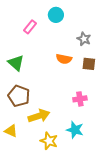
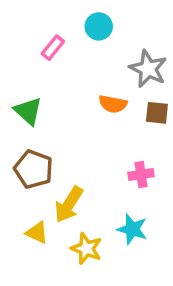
gray star: (84, 39) -> (148, 69), size x1.5
yellow arrow: (39, 116) -> (69, 204), turned 140
yellow triangle: (11, 131) -> (37, 233), moved

